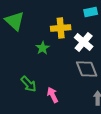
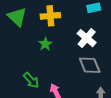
yellow cross: (61, 28) -> (50, 16), moved

